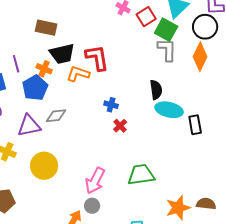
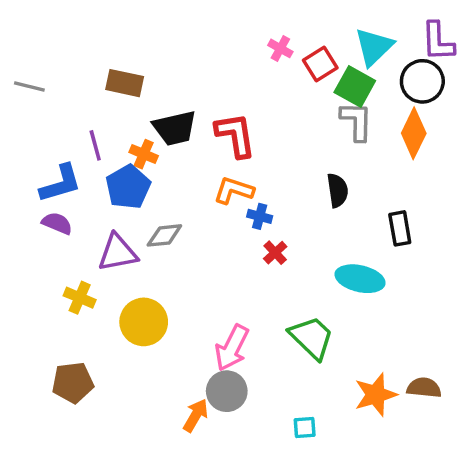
brown rectangle: (46, 28) -> (125, 83), moved
orange L-shape: (78, 74) -> (234, 190), moved
cyan ellipse: (169, 110) -> (360, 279), moved
black rectangle: (195, 125) -> (400, 228), moved
green trapezoid: (141, 175) -> (312, 338), turned 52
gray circle: (92, 206) -> (227, 391), size x1.5

